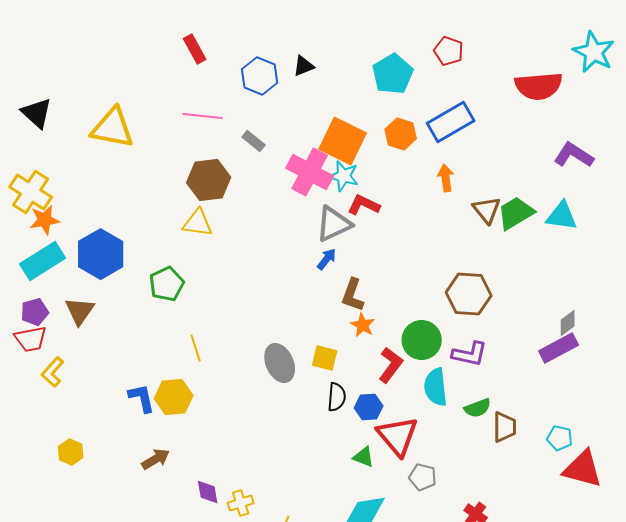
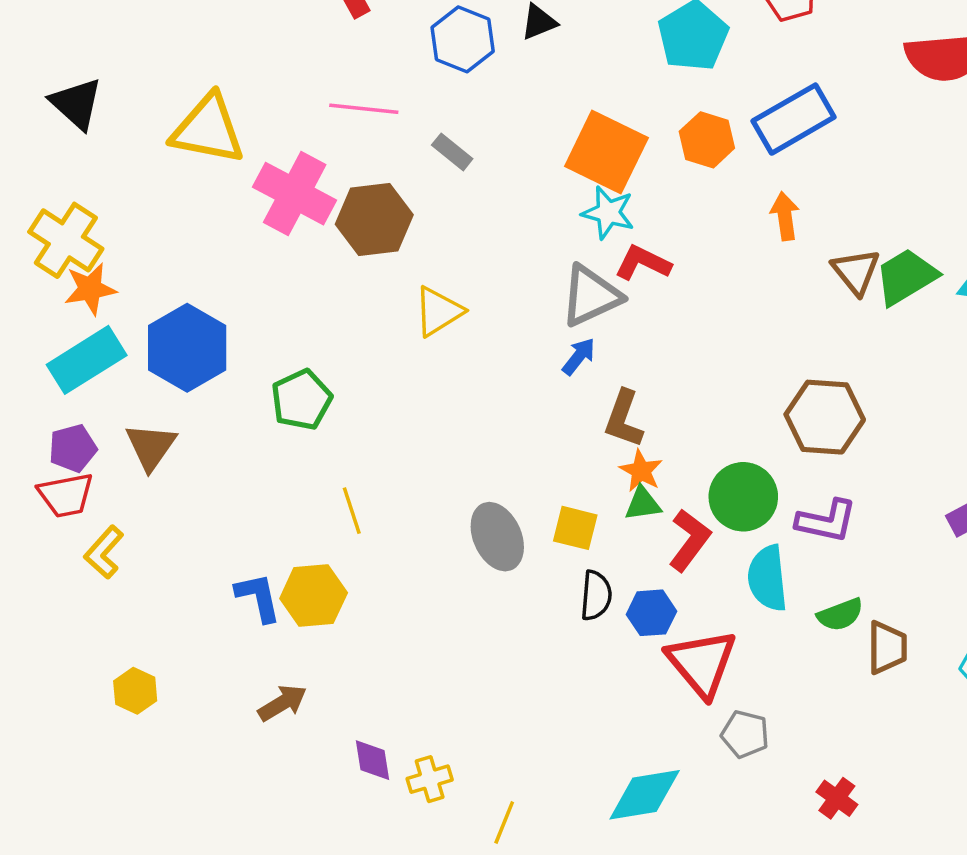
pink cross: (310, 172) -> (295, 194), moved
yellow triangle: (198, 223) -> (438, 311), moved, turned -40
green triangle: (364, 457) -> (643, 504), moved, turned -30

